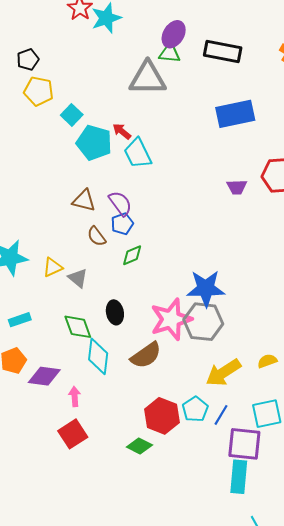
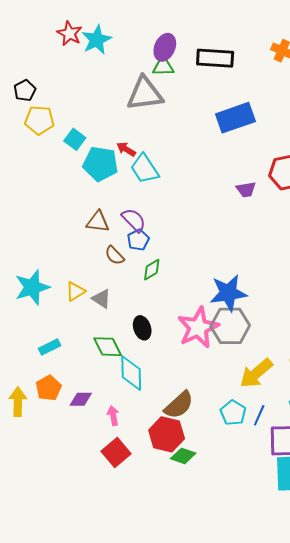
brown semicircle: (146, 355) -> (179, 405), moved
purple diamond: (44, 376) -> (81, 399), size x0.7
red hexagon: (162, 416) -> (167, 434), moved

